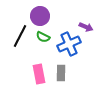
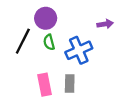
purple arrow: (86, 27) -> (105, 24), moved, turned -32
green semicircle: (43, 37) -> (49, 42), turned 48

